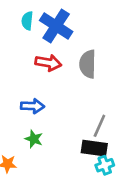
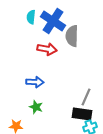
gray semicircle: (88, 64) -> (72, 36), moved

